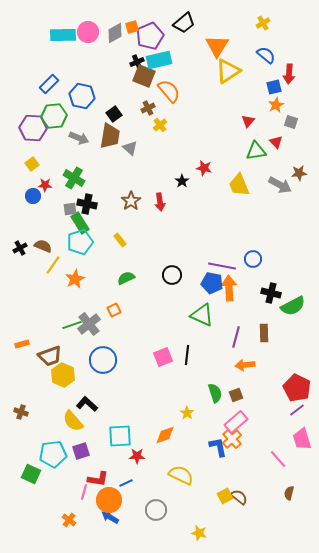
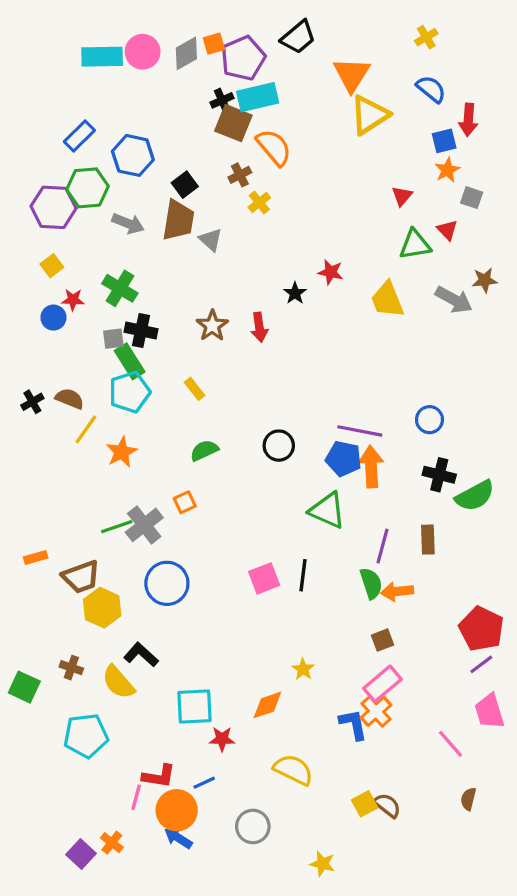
blue circle: (253, 259) -> (429, 420), moved
green semicircle: (215, 393) -> (371, 583), moved
brown cross: (21, 412) -> (71, 668), moved
purple square: (81, 451) -> (81, 854), moved, turned -30
green square: (31, 474) -> (24, 687), moved

